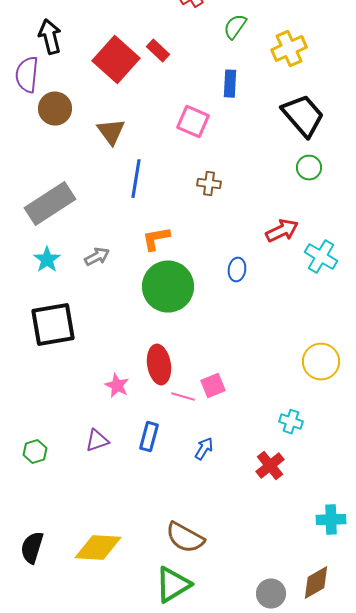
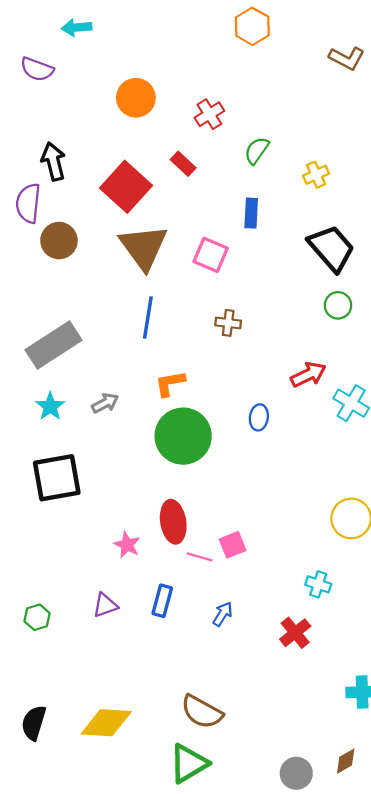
yellow cross: (289, 49) -> (316, 175), size x0.7
red rectangle: (158, 51) -> (183, 164), moved
brown triangle: (111, 132) -> (144, 247), moved, size x1.6
brown diamond: (316, 583) -> (346, 761), size x0.7

